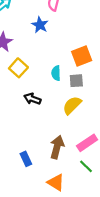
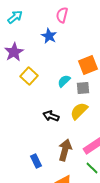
cyan semicircle: (56, 73) -> (64, 81), turned 48
black arrow: (32, 99) -> (51, 116), moved

